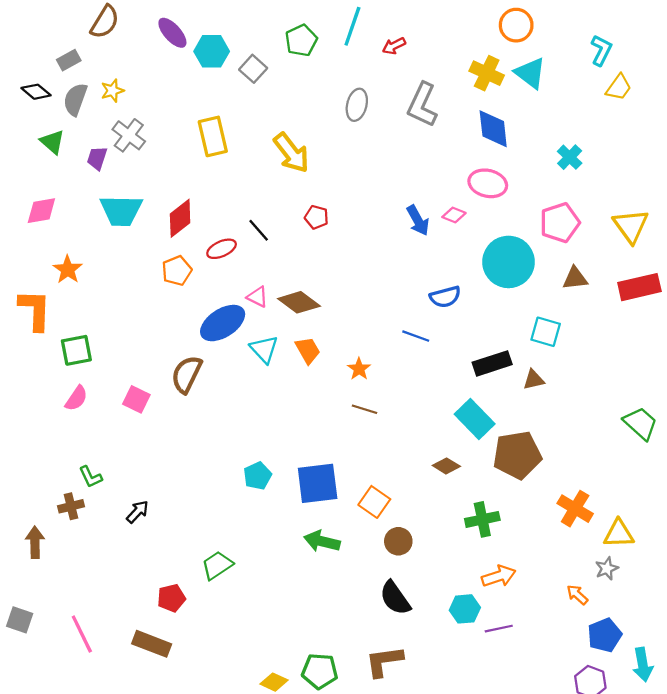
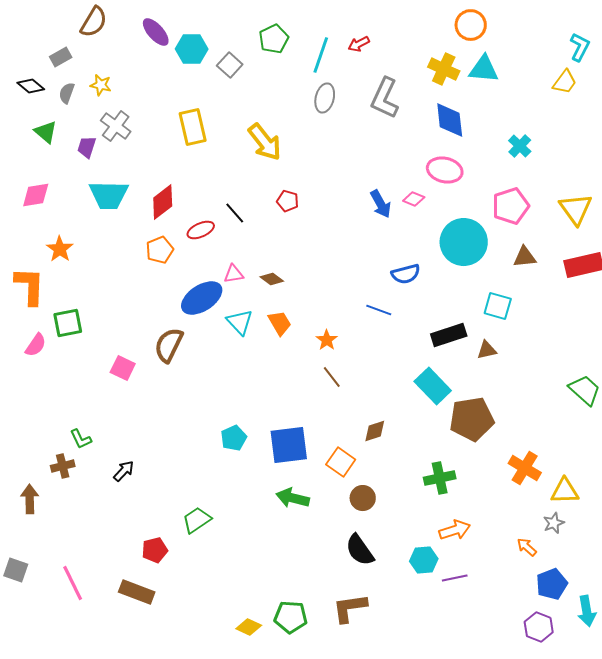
cyan line: (352, 26) -> (321, 55), moved
cyan L-shape: (601, 50) -> (580, 47), moved
cyan triangle: (530, 73) -> (484, 69), turned -32
yellow star: (112, 91) -> (101, 85), turned 30
gray semicircle: (75, 99) -> (67, 93), size x0.7
pink triangle: (258, 297) -> (234, 274), turned -35
brown diamond: (299, 302) -> (272, 279), size x0.6
pink semicircle: (76, 398) -> (36, 345), moved
brown line: (364, 409) -> (332, 377), turned 35
brown diamond: (446, 466) -> (375, 431), moved, turned -50

